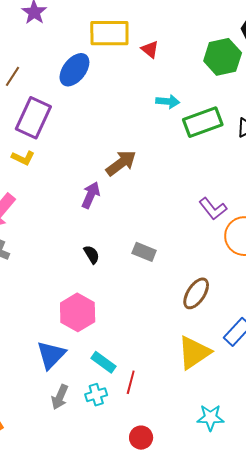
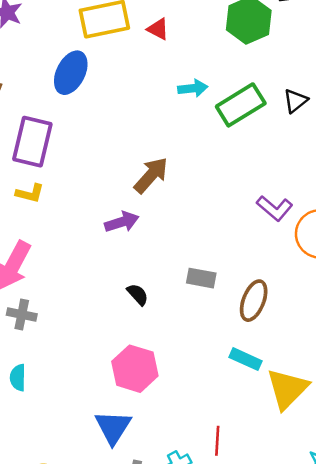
purple arrow: (91, 195) -> (122, 222), turned 60
brown ellipse: (196, 293) -> (254, 301), moved
cyan rectangle: (104, 362) -> (246, 359), moved

